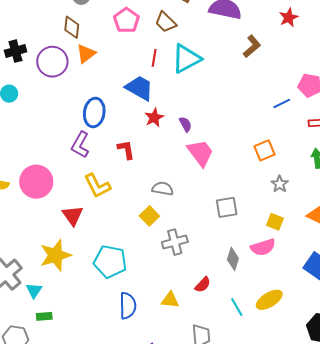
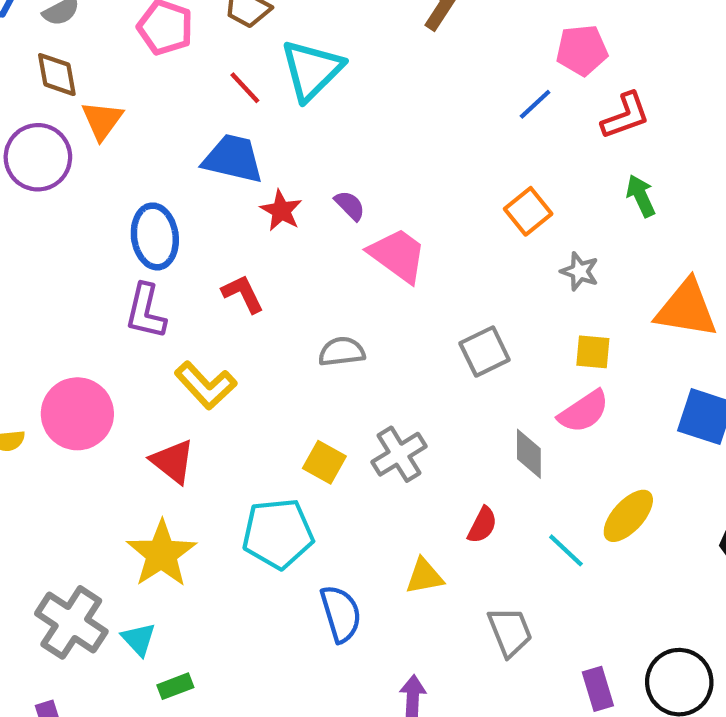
red line: (154, 58) -> (245, 88), turned -36
yellow square: (149, 216) -> (324, 462), moved

